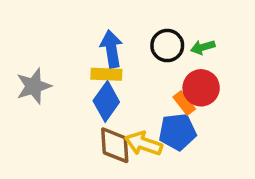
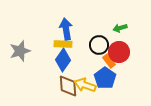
black circle: (167, 46) -> (99, 45), moved
blue pentagon: (177, 132) -> (105, 78), turned -30

